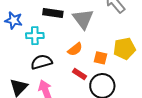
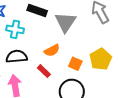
yellow pentagon: (124, 49) -> (101, 59), turned -30
red rectangle: (79, 74) -> (44, 71), moved

